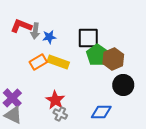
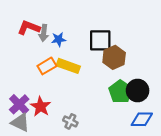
green pentagon: (97, 55) -> (120, 92), moved
brown hexagon: (113, 59) -> (114, 57), moved
red star: (55, 100) -> (41, 106), moved
blue diamond: (101, 112) -> (142, 119), moved

